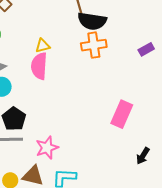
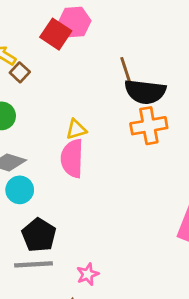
pink star: (47, 148) -> (88, 274), size x0.7

